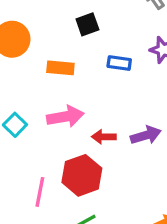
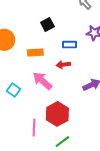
pink arrow: (65, 117) -> (42, 81), turned -120
red arrow: (104, 137) -> (63, 65), moved

